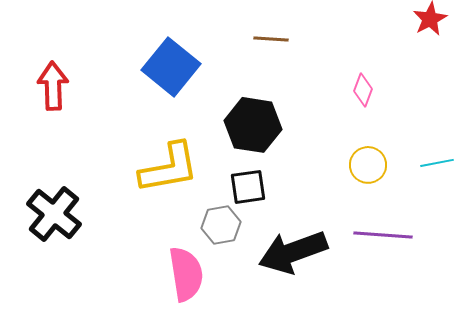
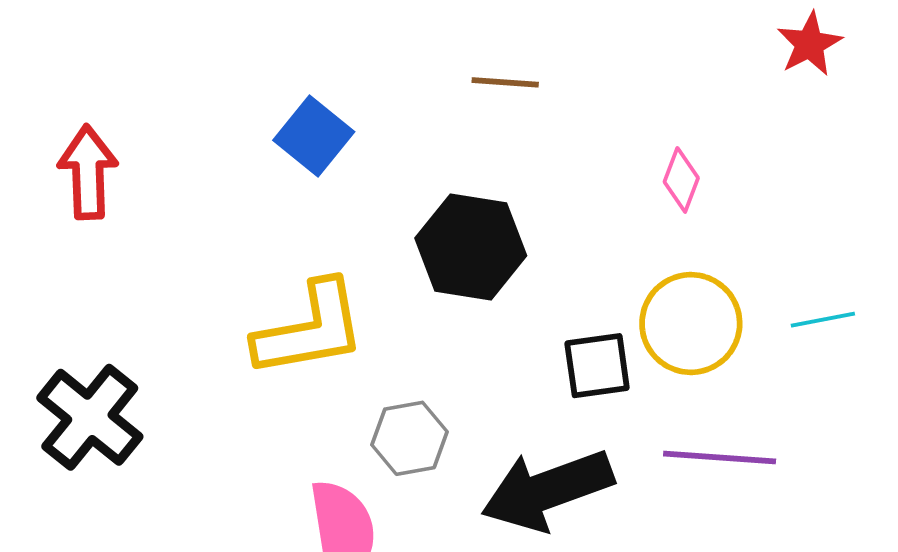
blue square: (171, 67) -> (314, 136), size x0.7
yellow circle: (368, 165) -> (691, 323), size x1.4
black square: (248, 187) -> (597, 366), moved

